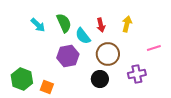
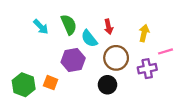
yellow arrow: (127, 24) -> (144, 33), moved
purple cross: (137, 74) -> (147, 69), moved
orange square: (47, 87) -> (51, 83), moved

